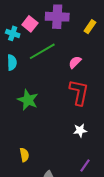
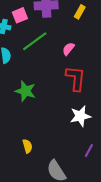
pink square: (30, 24) -> (20, 15), turned 35
white star: (80, 130) -> (80, 116), size x1.5

